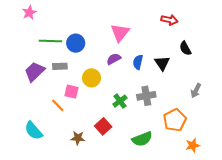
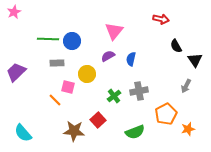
pink star: (29, 13) -> (14, 12), moved
black triangle: (162, 63) -> (195, 60), moved
purple trapezoid: (35, 72) -> (16, 72), moved
cyan semicircle: (34, 131) -> (23, 133), moved
brown star: (78, 138) -> (74, 131), size x1.5
orange star: (193, 145) -> (188, 129), moved

